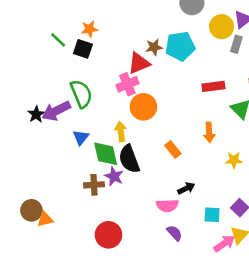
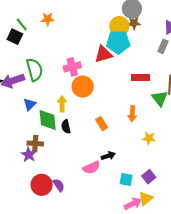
yellow circle: (222, 27) -> (119, 26), moved
brown star: (154, 47) -> (134, 23), moved
black square: (83, 49) -> (15, 37), moved
red triangle: (139, 63) -> (103, 54), moved
black semicircle: (129, 159) -> (66, 127), size x0.6
purple star: (114, 176) -> (29, 155), moved
pink semicircle: (167, 206) -> (91, 168), turned -30
purple semicircle: (175, 233) -> (59, 185), moved

